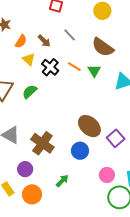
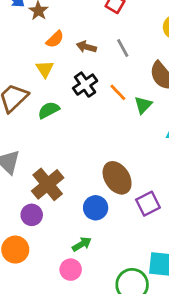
brown arrow: (44, 41) -> (86, 47), turned 136
yellow triangle: (29, 59) -> (45, 69), moved
purple circle: (25, 169) -> (32, 215), moved
pink circle: (107, 175) -> (71, 270), moved
green arrow: (62, 181) -> (82, 244), moved

